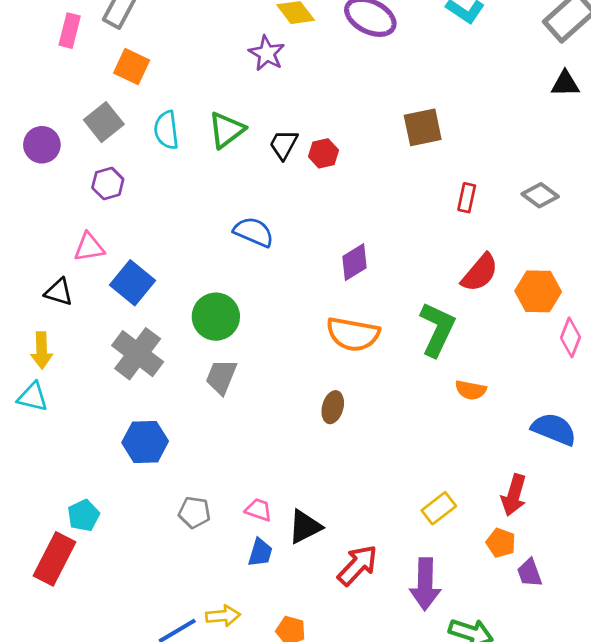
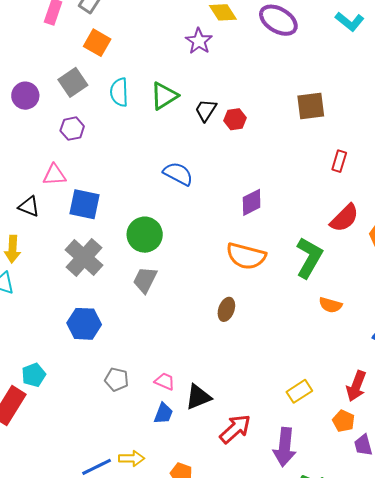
blue square: (132, 283) -> (84, 204), turned -32

